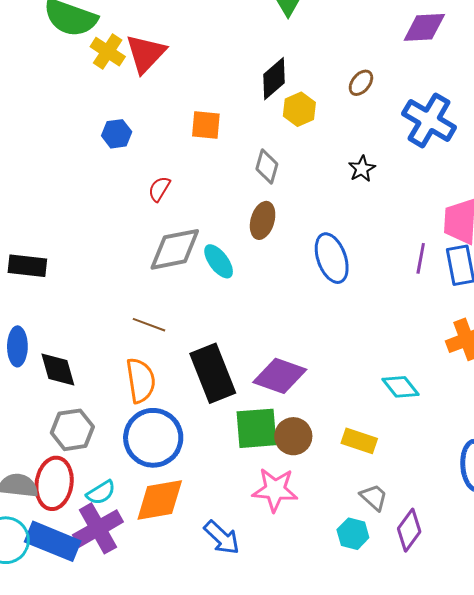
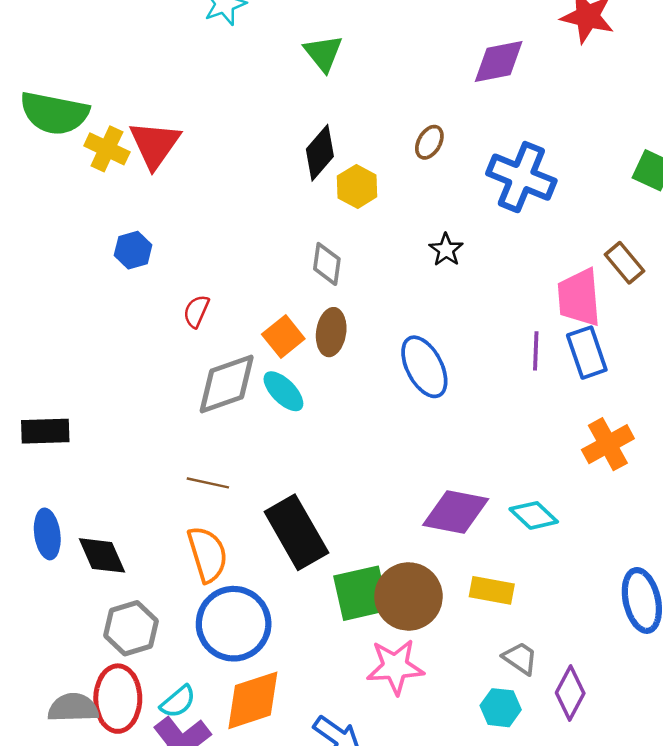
orange square: (206, 125) -> (283, 337), moved, turned -36
purple diamond: (280, 376) -> (456, 512), moved
brown circle: (293, 436) -> (408, 596), size x1.4

